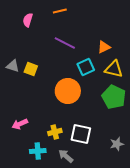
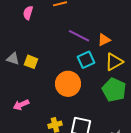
purple line: (65, 43) -> (79, 36), moved
yellow triangle: (114, 69) -> (114, 62), turned -42
pink arrow: (20, 124) -> (21, 105), moved

